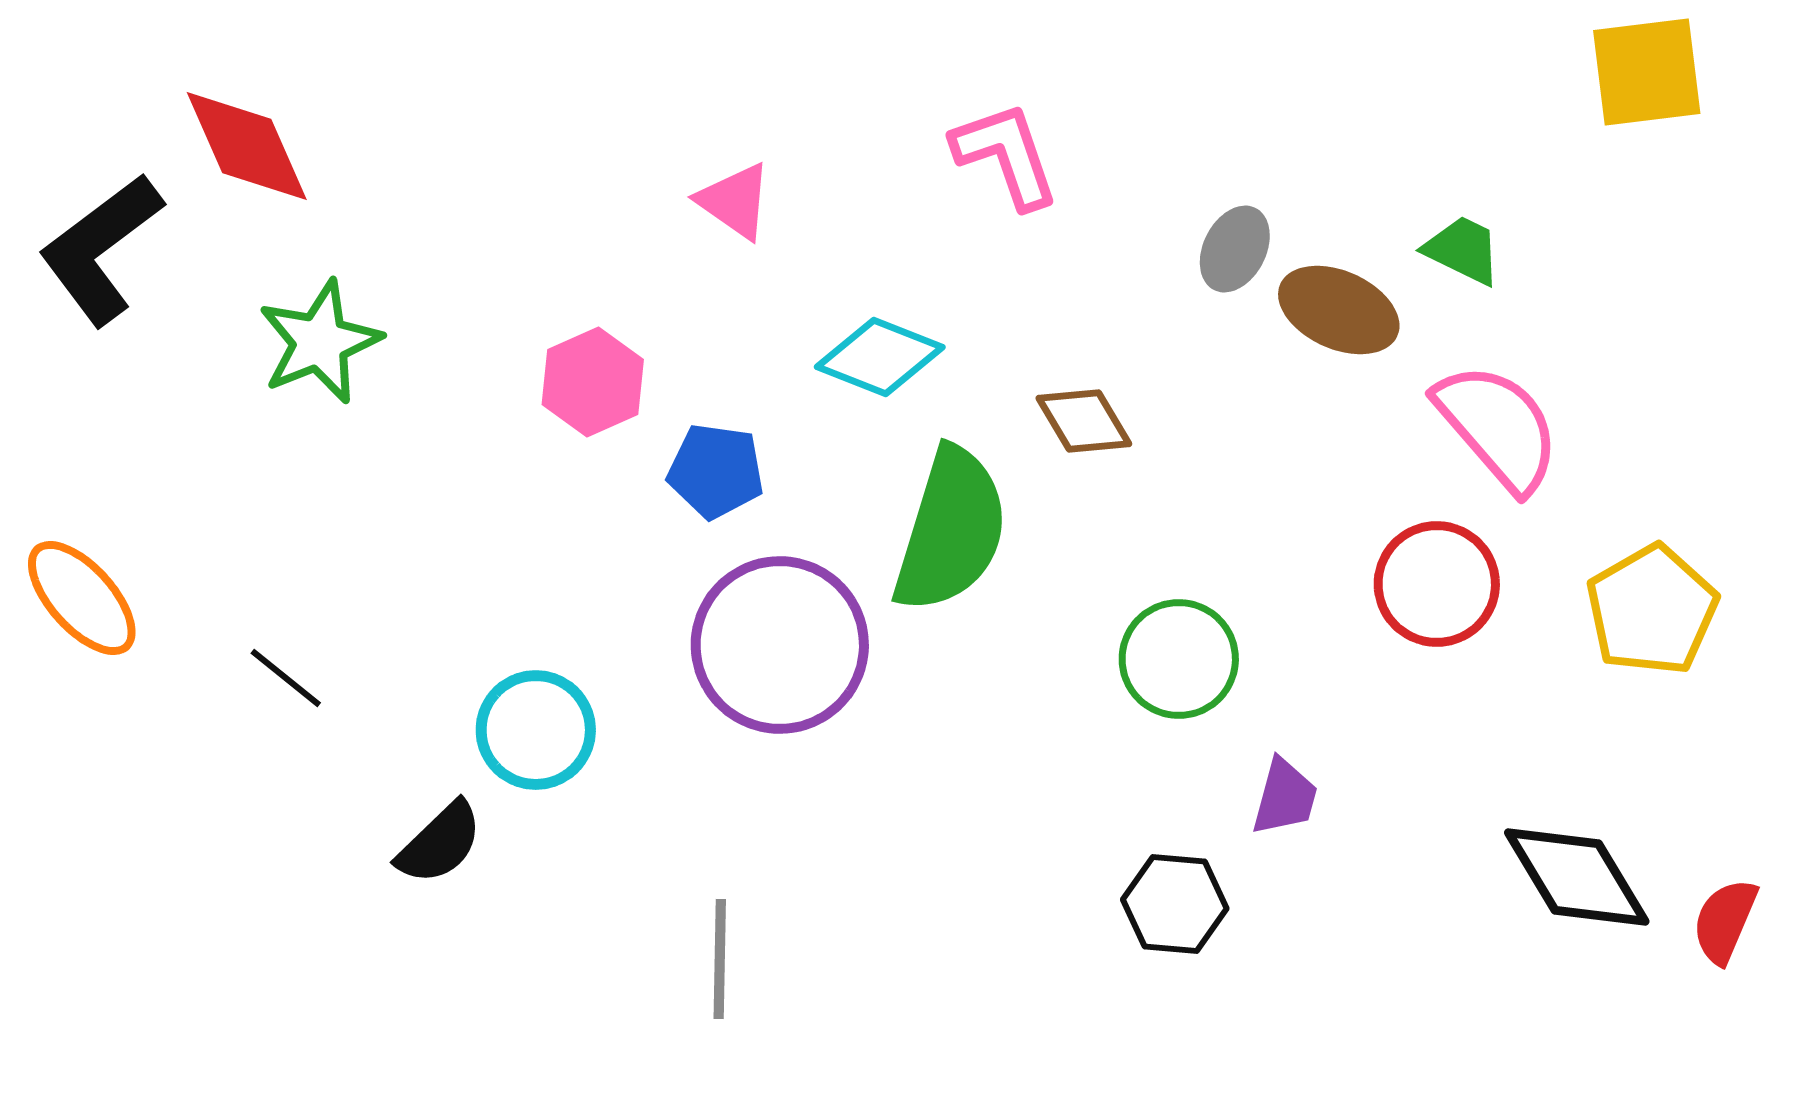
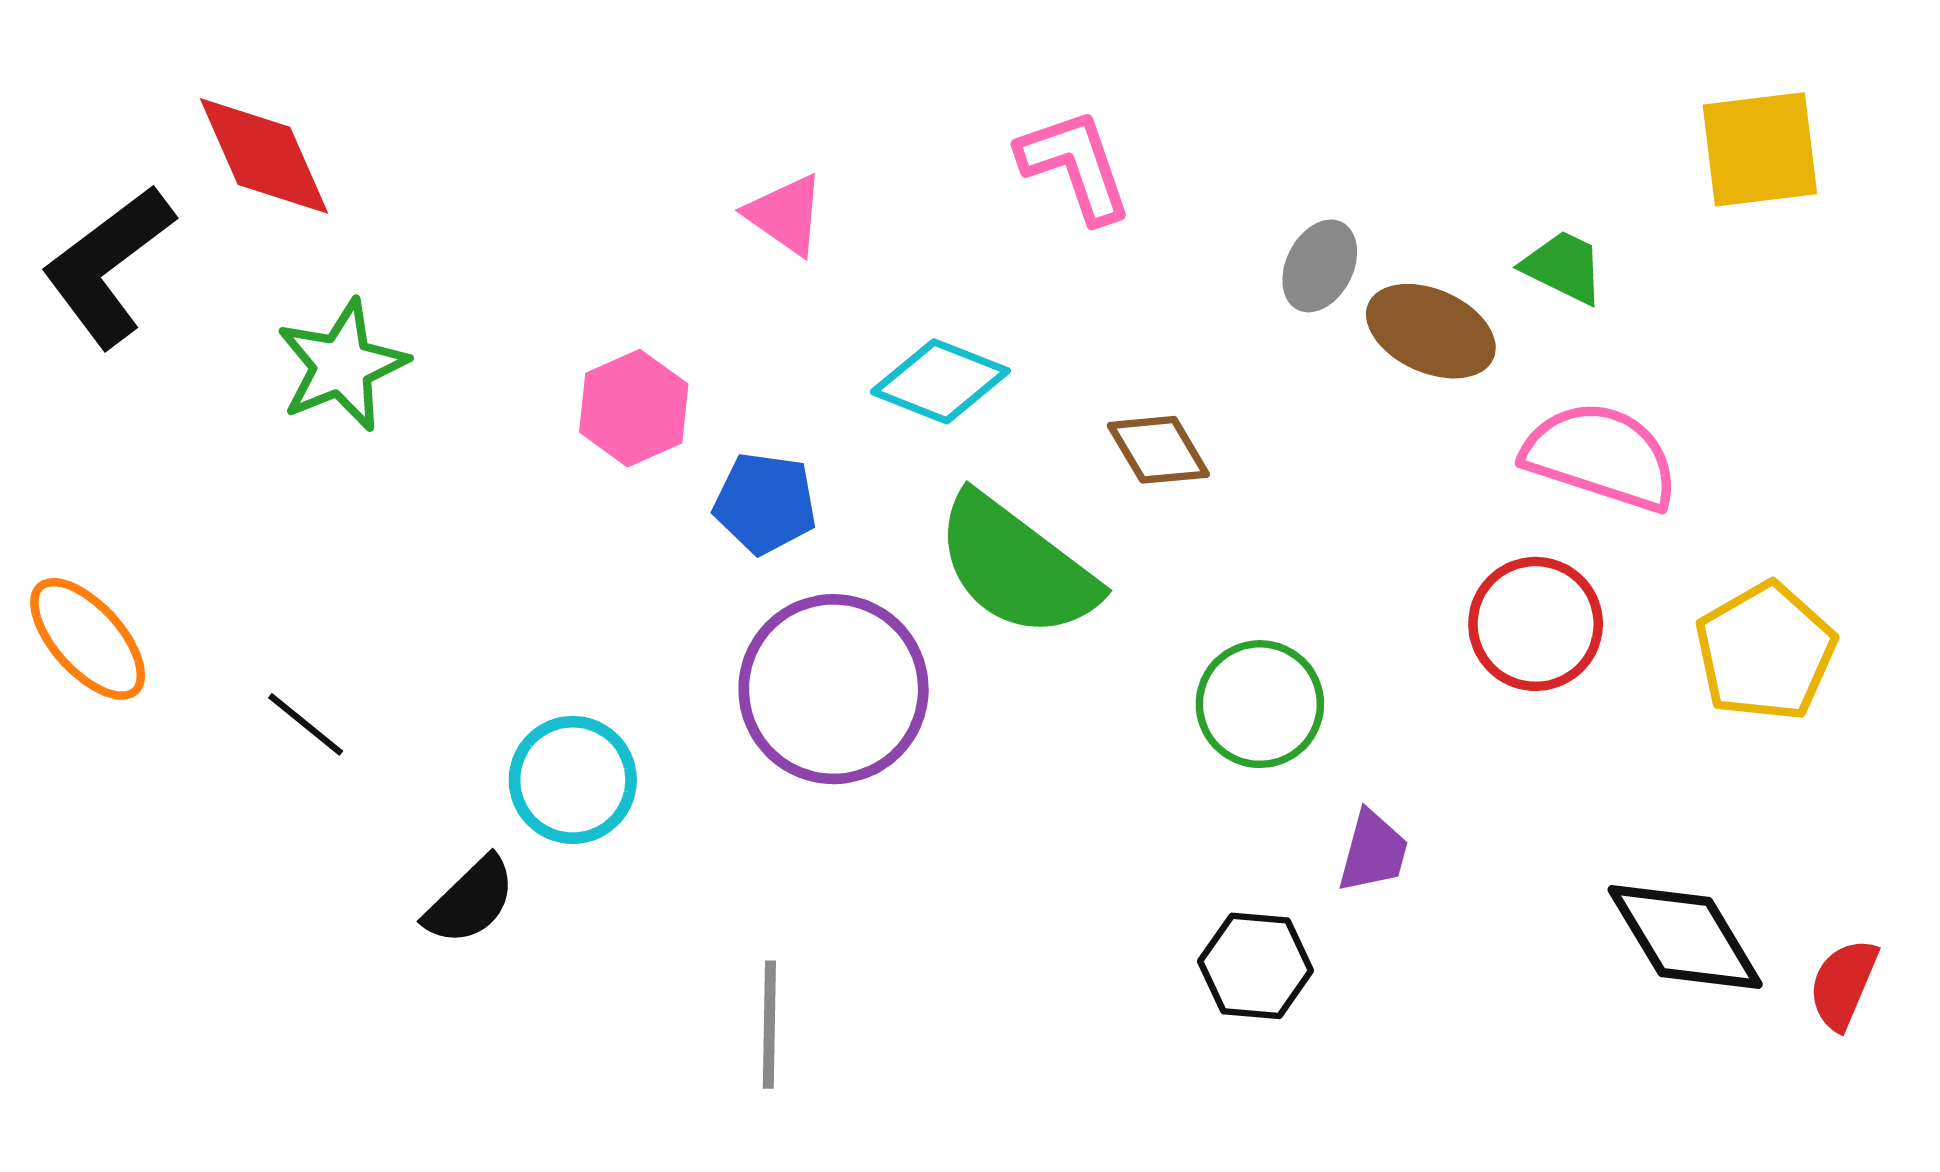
yellow square: (1647, 72) -> (1760, 149), moved
pink semicircle: (1498, 427) -> (1601, 456), turned -31
green semicircle: (951, 530) -> (1016, 566), turned 110

